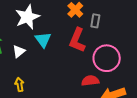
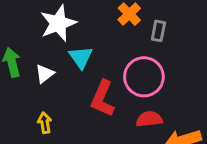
red L-shape: (77, 40) -> (103, 99), moved
pink circle: (107, 58) -> (144, 77), moved

